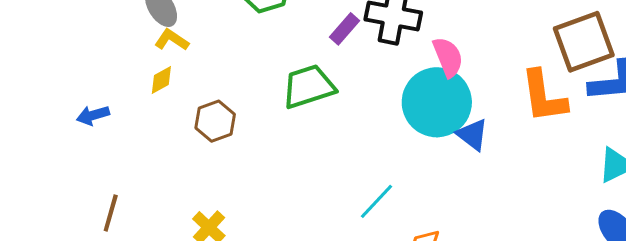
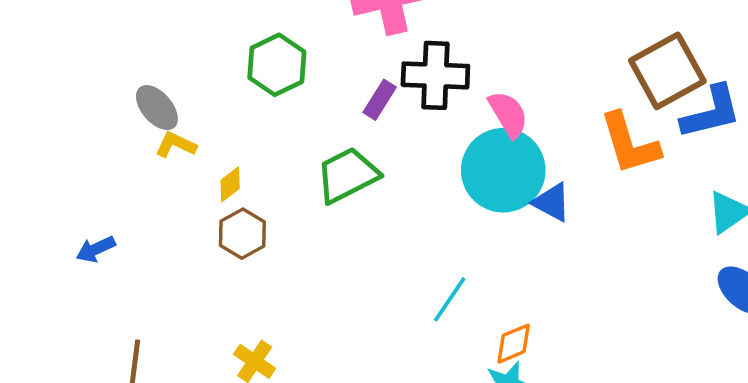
yellow diamond: (161, 80) -> (230, 184), moved

